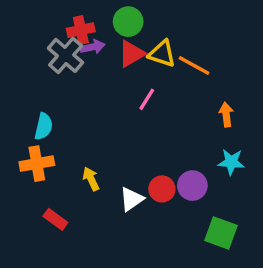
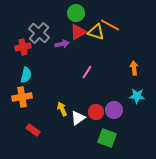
red cross: (81, 30) -> (23, 47), moved
purple arrow: (93, 47) -> (62, 44), moved
orange line: (194, 66) -> (110, 25), moved
pink line: (147, 99) -> (87, 72), moved
yellow arrow: (91, 179) -> (62, 109), moved
green square: (221, 233) -> (107, 138), moved

